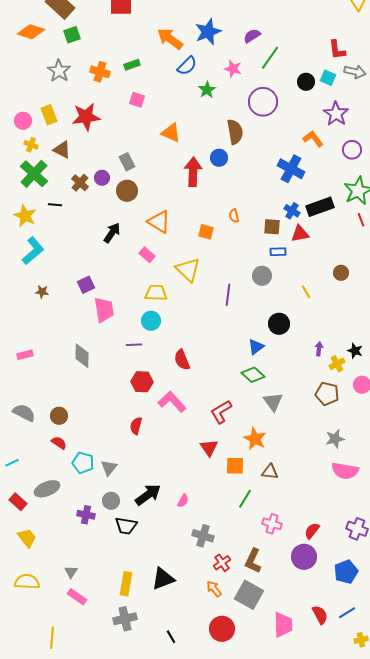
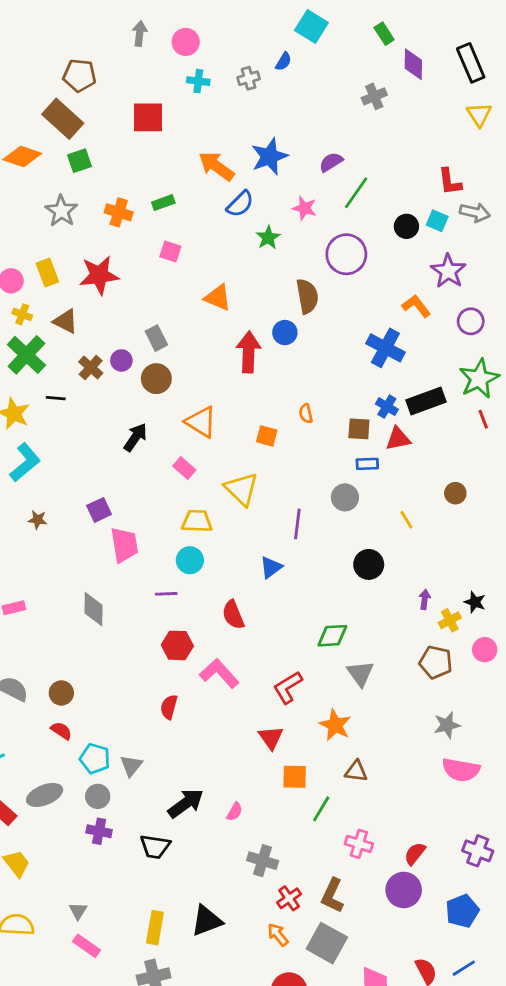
blue triangle: (256, 347) -> (271, 567), moved
green diamond: (253, 375) -> (332, 636), turned -45
orange square: (235, 466) -> (295, 777), moved
gray circle: (111, 501) -> (98, 796), moved

